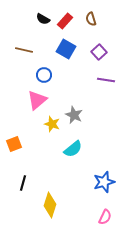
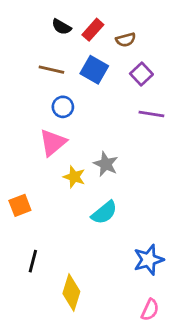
brown semicircle: (91, 19) -> (126, 40), moved, turned -88
brown line: (24, 50) -> (51, 70), moved

